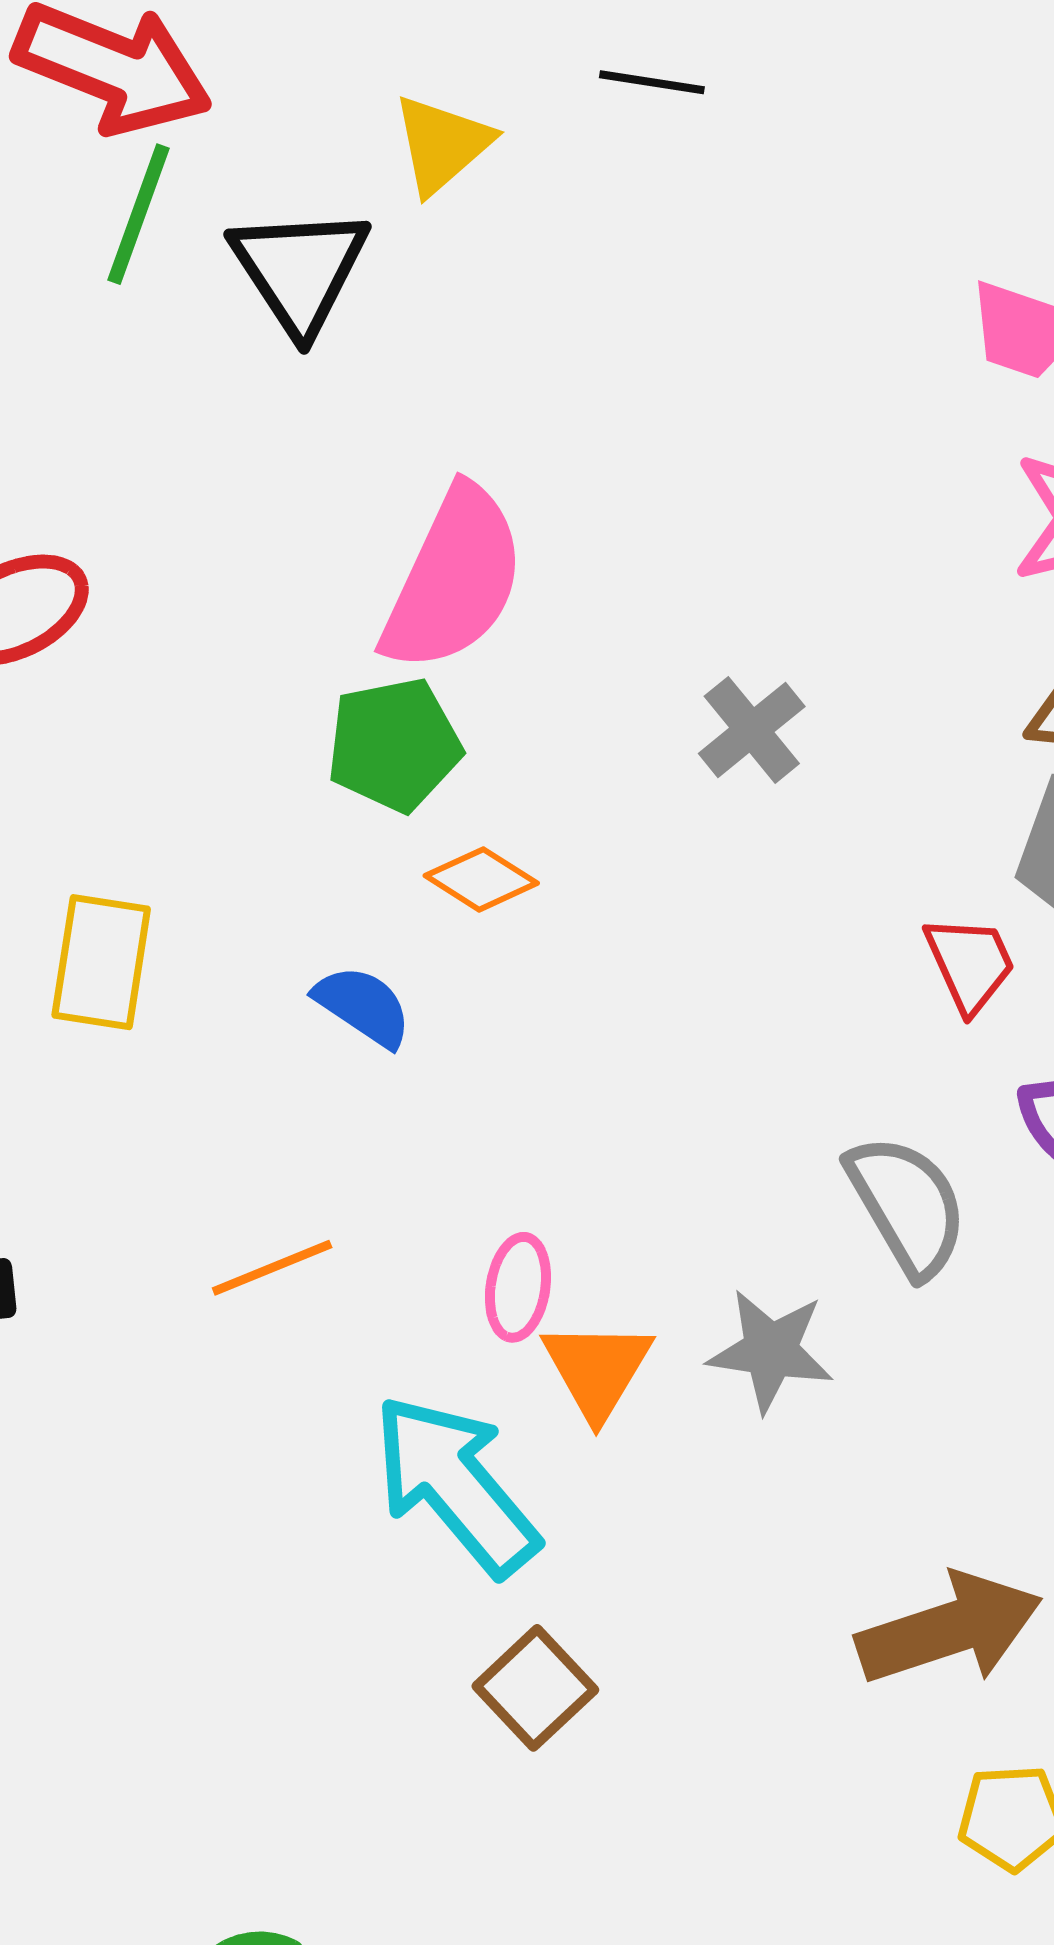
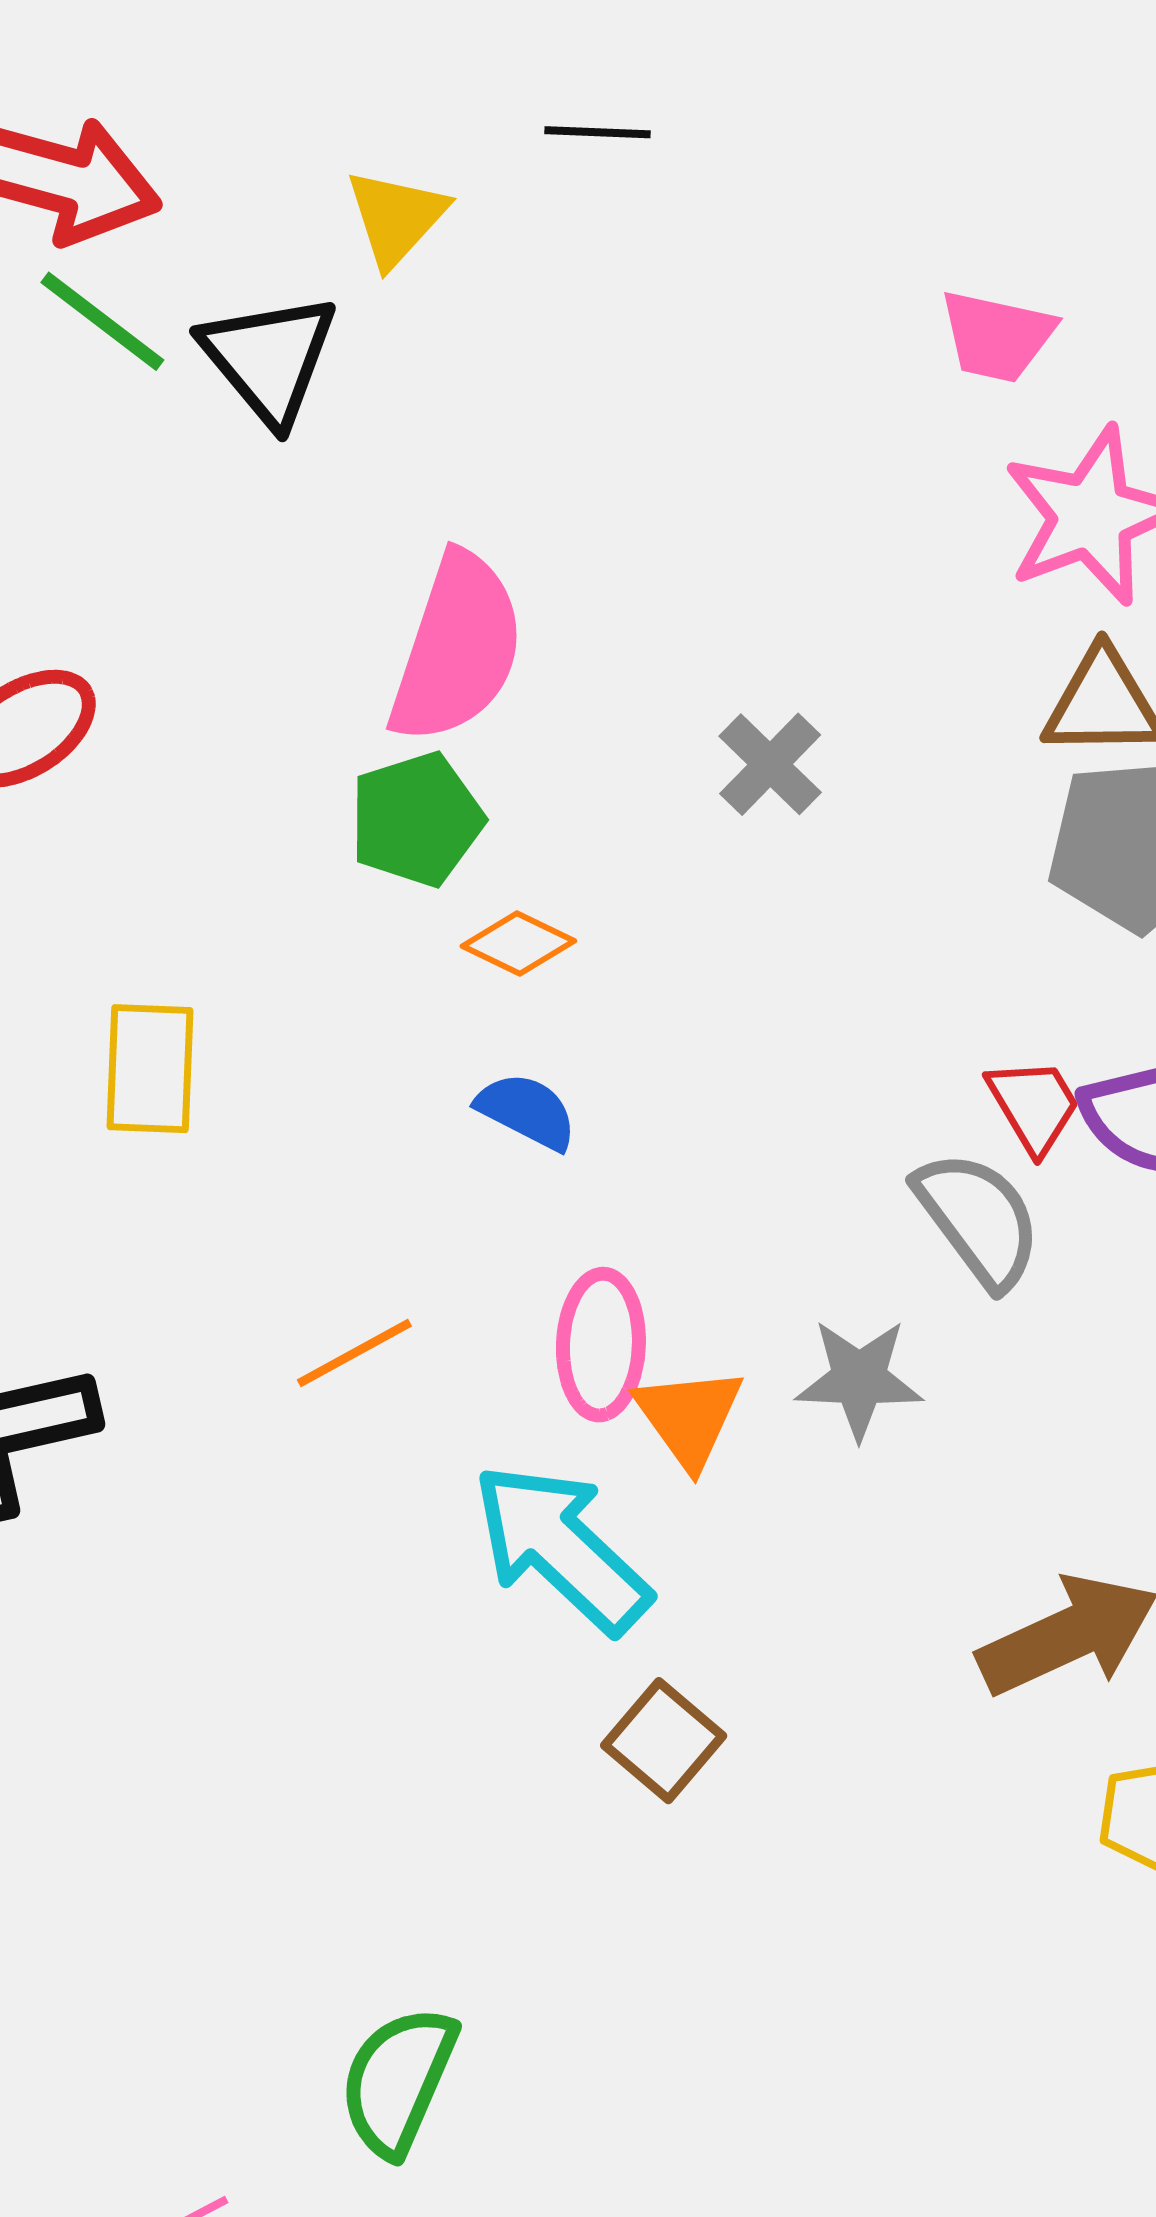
green line: (138, 214) -> (102, 321), turned -66
red trapezoid: (970, 964) -> (1034, 1105), moved
blue semicircle: (363, 1006) -> (527, 1111), moved
pink ellipse: (518, 1287) -> (601, 1345), size x1.4

